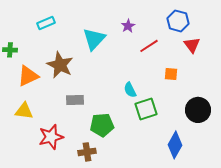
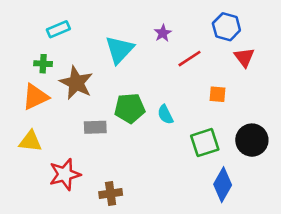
green cross: (10, 50) -> (43, 64), moved
green square: (146, 109) -> (205, 143), moved
green pentagon: (102, 125) -> (130, 108), moved

